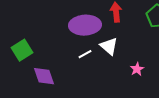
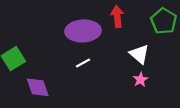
white triangle: (109, 46) -> (139, 54), moved

